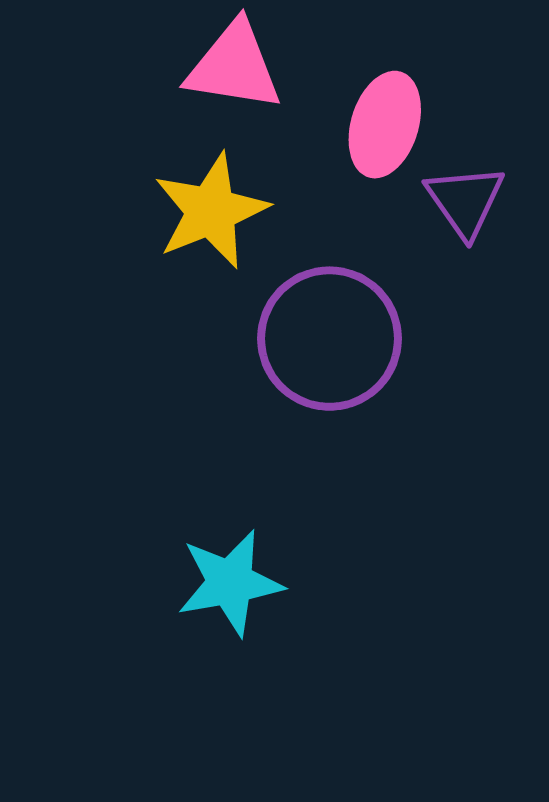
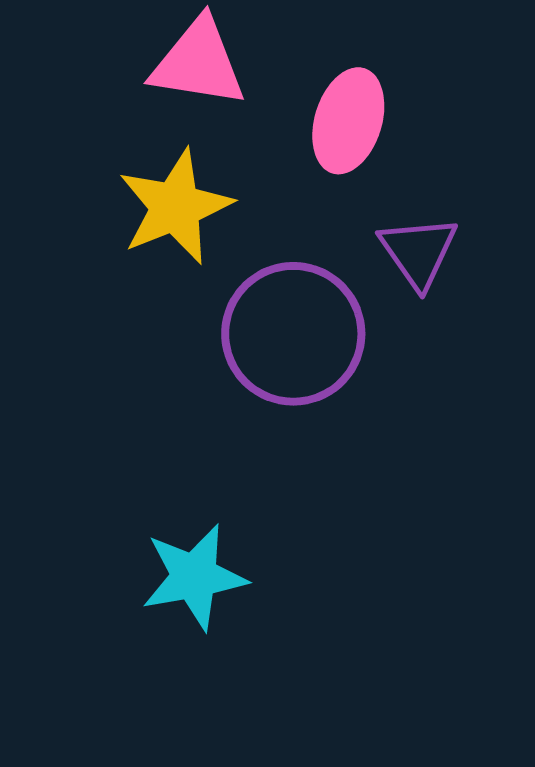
purple triangle: (465, 201) -> (418, 252), moved

